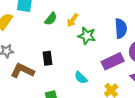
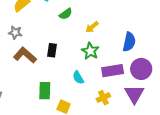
yellow arrow: (73, 20) -> (92, 27), moved
green star: (87, 36) -> (90, 51), moved

